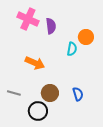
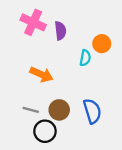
gray line: (14, 93) -> (31, 110), moved
blue semicircle: (78, 94) -> (92, 111), size x1.5

